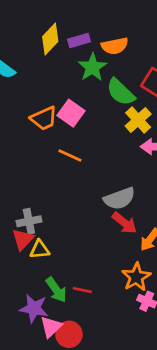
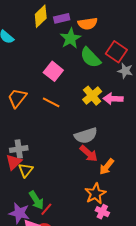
orange trapezoid: (44, 118) -> (17, 98), moved, turned 150
yellow cross: (138, 120) -> (92, 96), moved
yellow triangle: (40, 249) -> (26, 170), turned -49
red line: (82, 290) -> (46, 209), moved, turned -64

